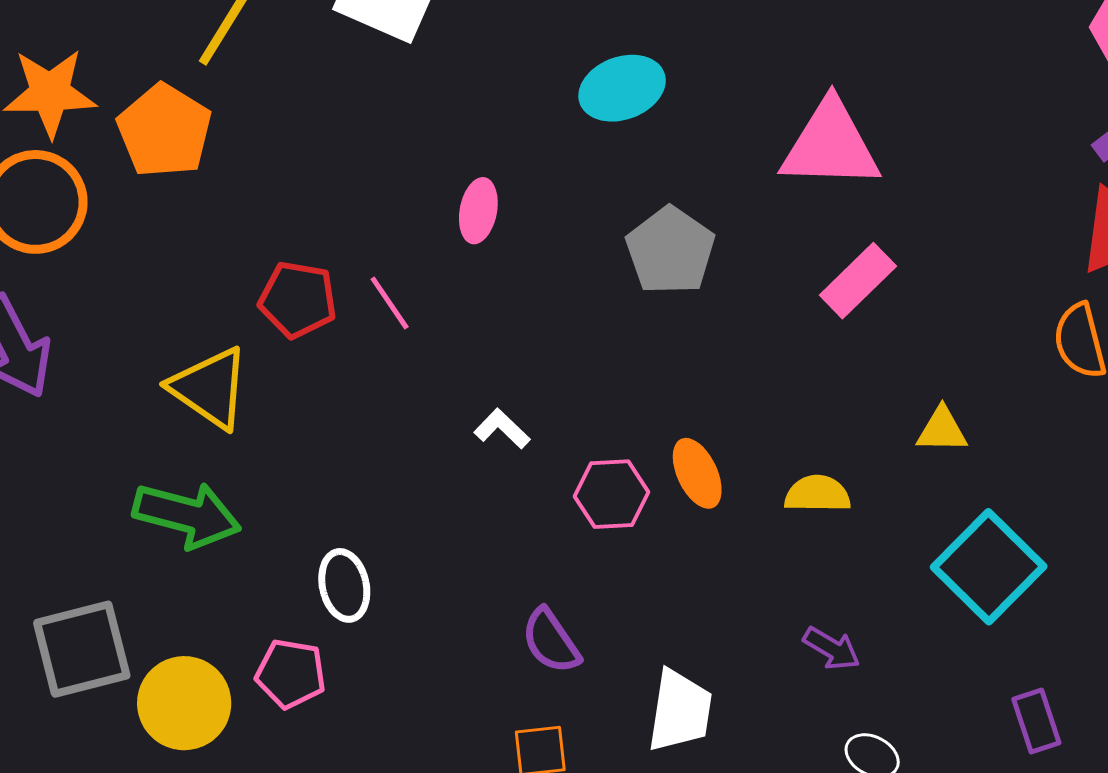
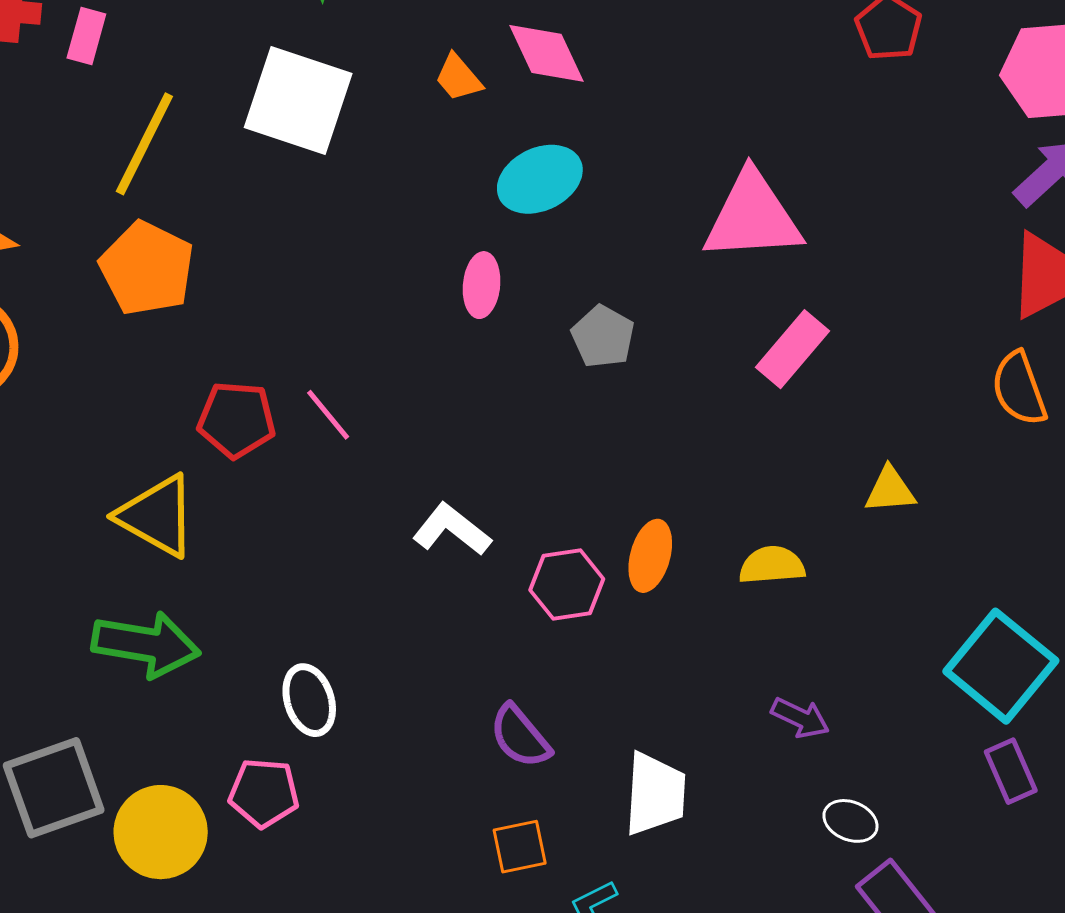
orange pentagon: (164, 131) -> (147, 268), moved
pink ellipse: (478, 211) -> (482, 285), moved
gray pentagon: (670, 251) -> (603, 337), size x0.7
white L-shape: (502, 429) -> (452, 530), size x1.4
orange ellipse: (697, 473) -> (650, 556), turned 46
cyan square: (989, 567) -> (1001, 666), moved

